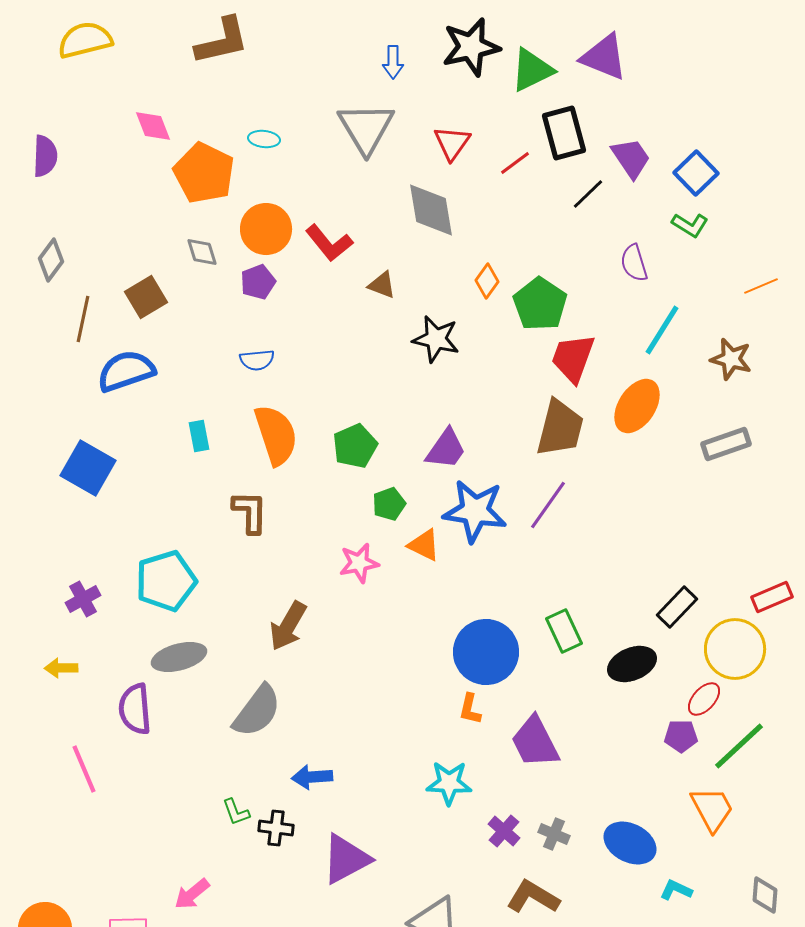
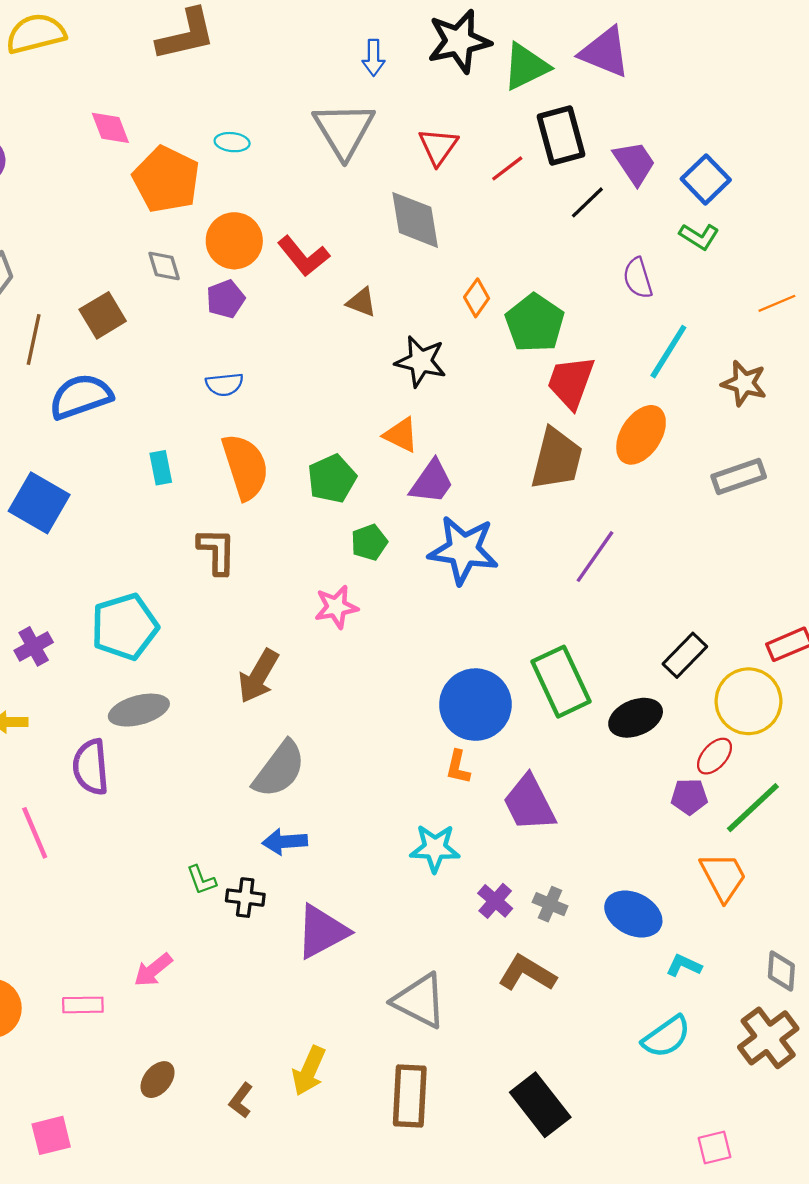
purple line: (548, 505) -> (595, 557), moved
orange triangle: (424, 545) -> (401, 435), moved
green rectangle: (564, 631) -> (561, 682), size x1.5
gray semicircle: (257, 711) -> (279, 769), moved

